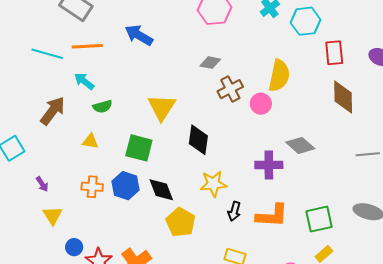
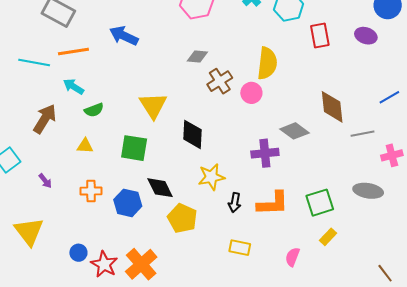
brown diamond: (343, 97) -> (332, 107), moved
purple arrow: (42, 184) -> (45, 181), moved
blue hexagon: (125, 186) -> (128, 203), moved
yellow triangle: (53, 215) -> (29, 231), moved, size x1.5

